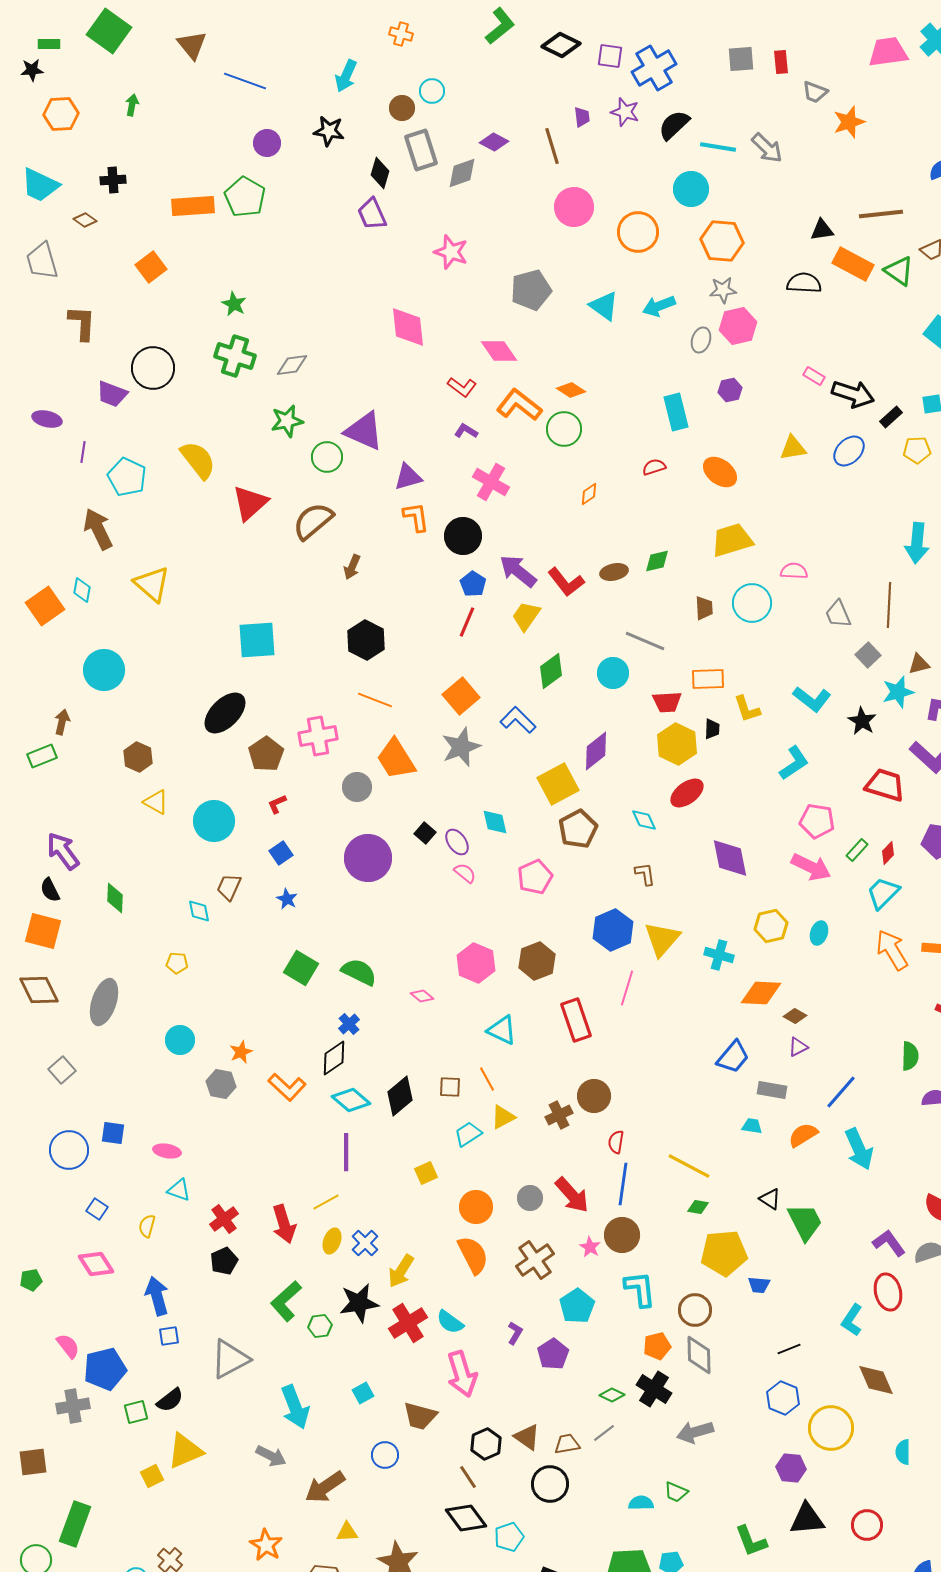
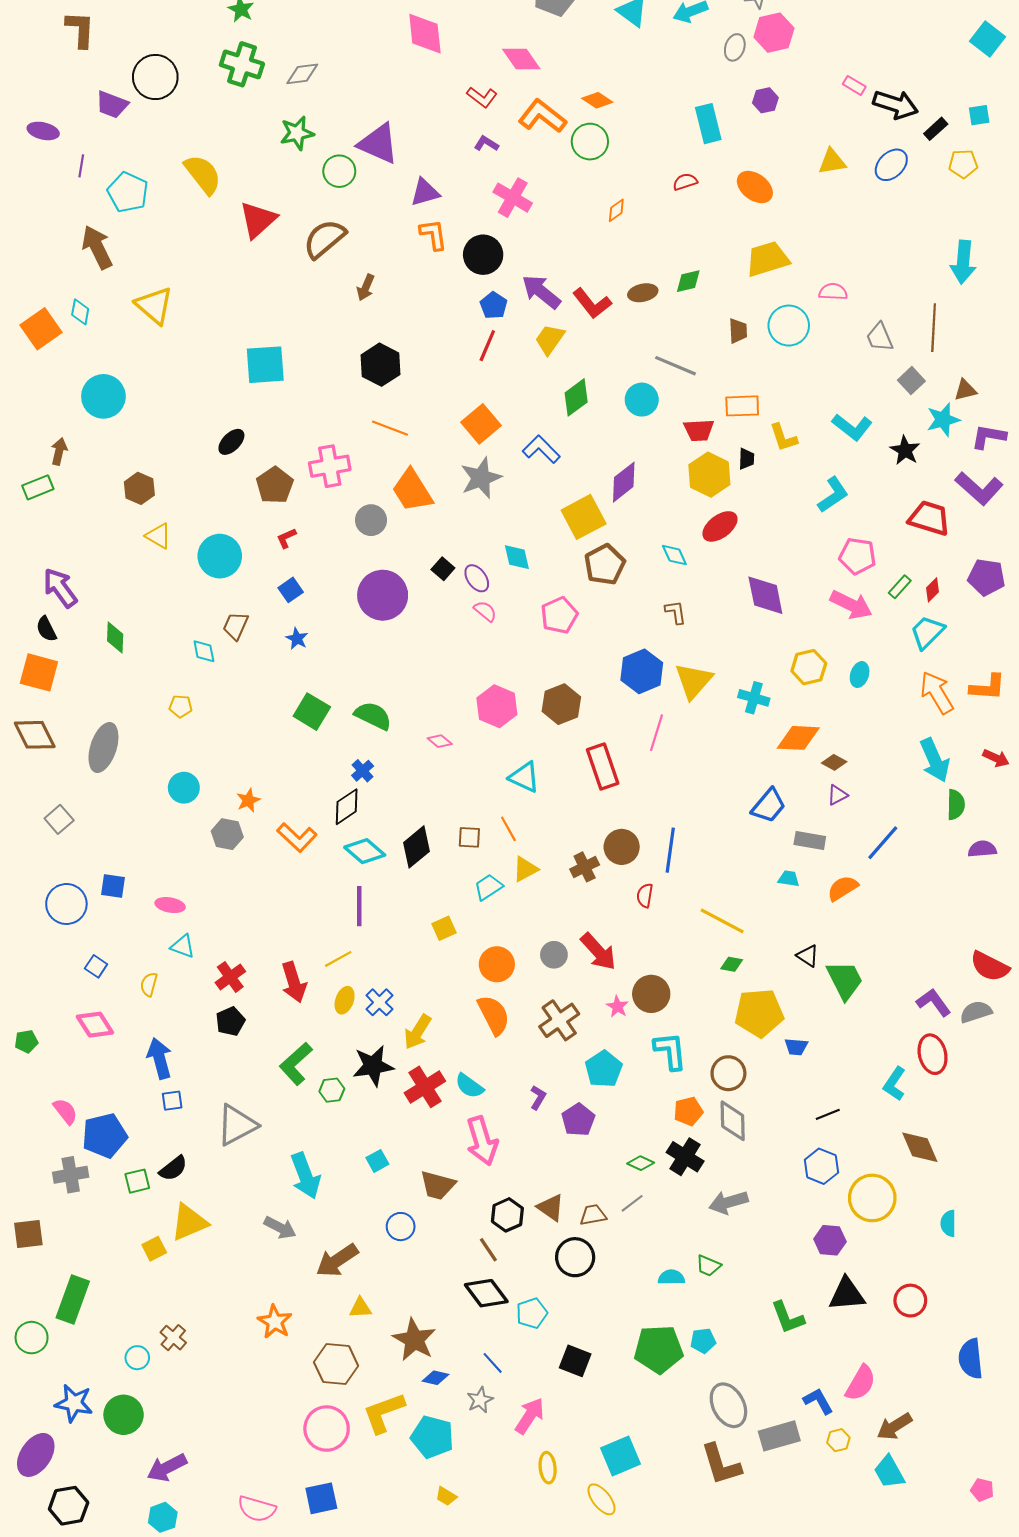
black ellipse: (225, 713) -> (231, 442), size x0.6
cyan arrow: (859, 1149) -> (935, 760), moved
blue line: (623, 1184) -> (670, 850), moved

